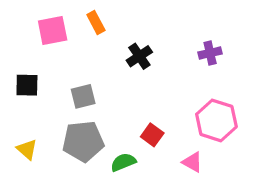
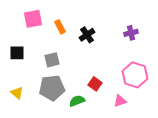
orange rectangle: (96, 22) -> (60, 27), moved
pink triangle: (192, 162) -> (120, 101), turned -48

